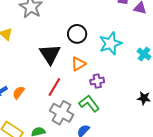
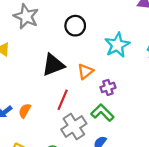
black circle: (77, 34) -> (75, 26), moved
black triangle: (50, 54) -> (53, 65), turned 50
gray cross: (61, 113) -> (74, 127), turned 35

